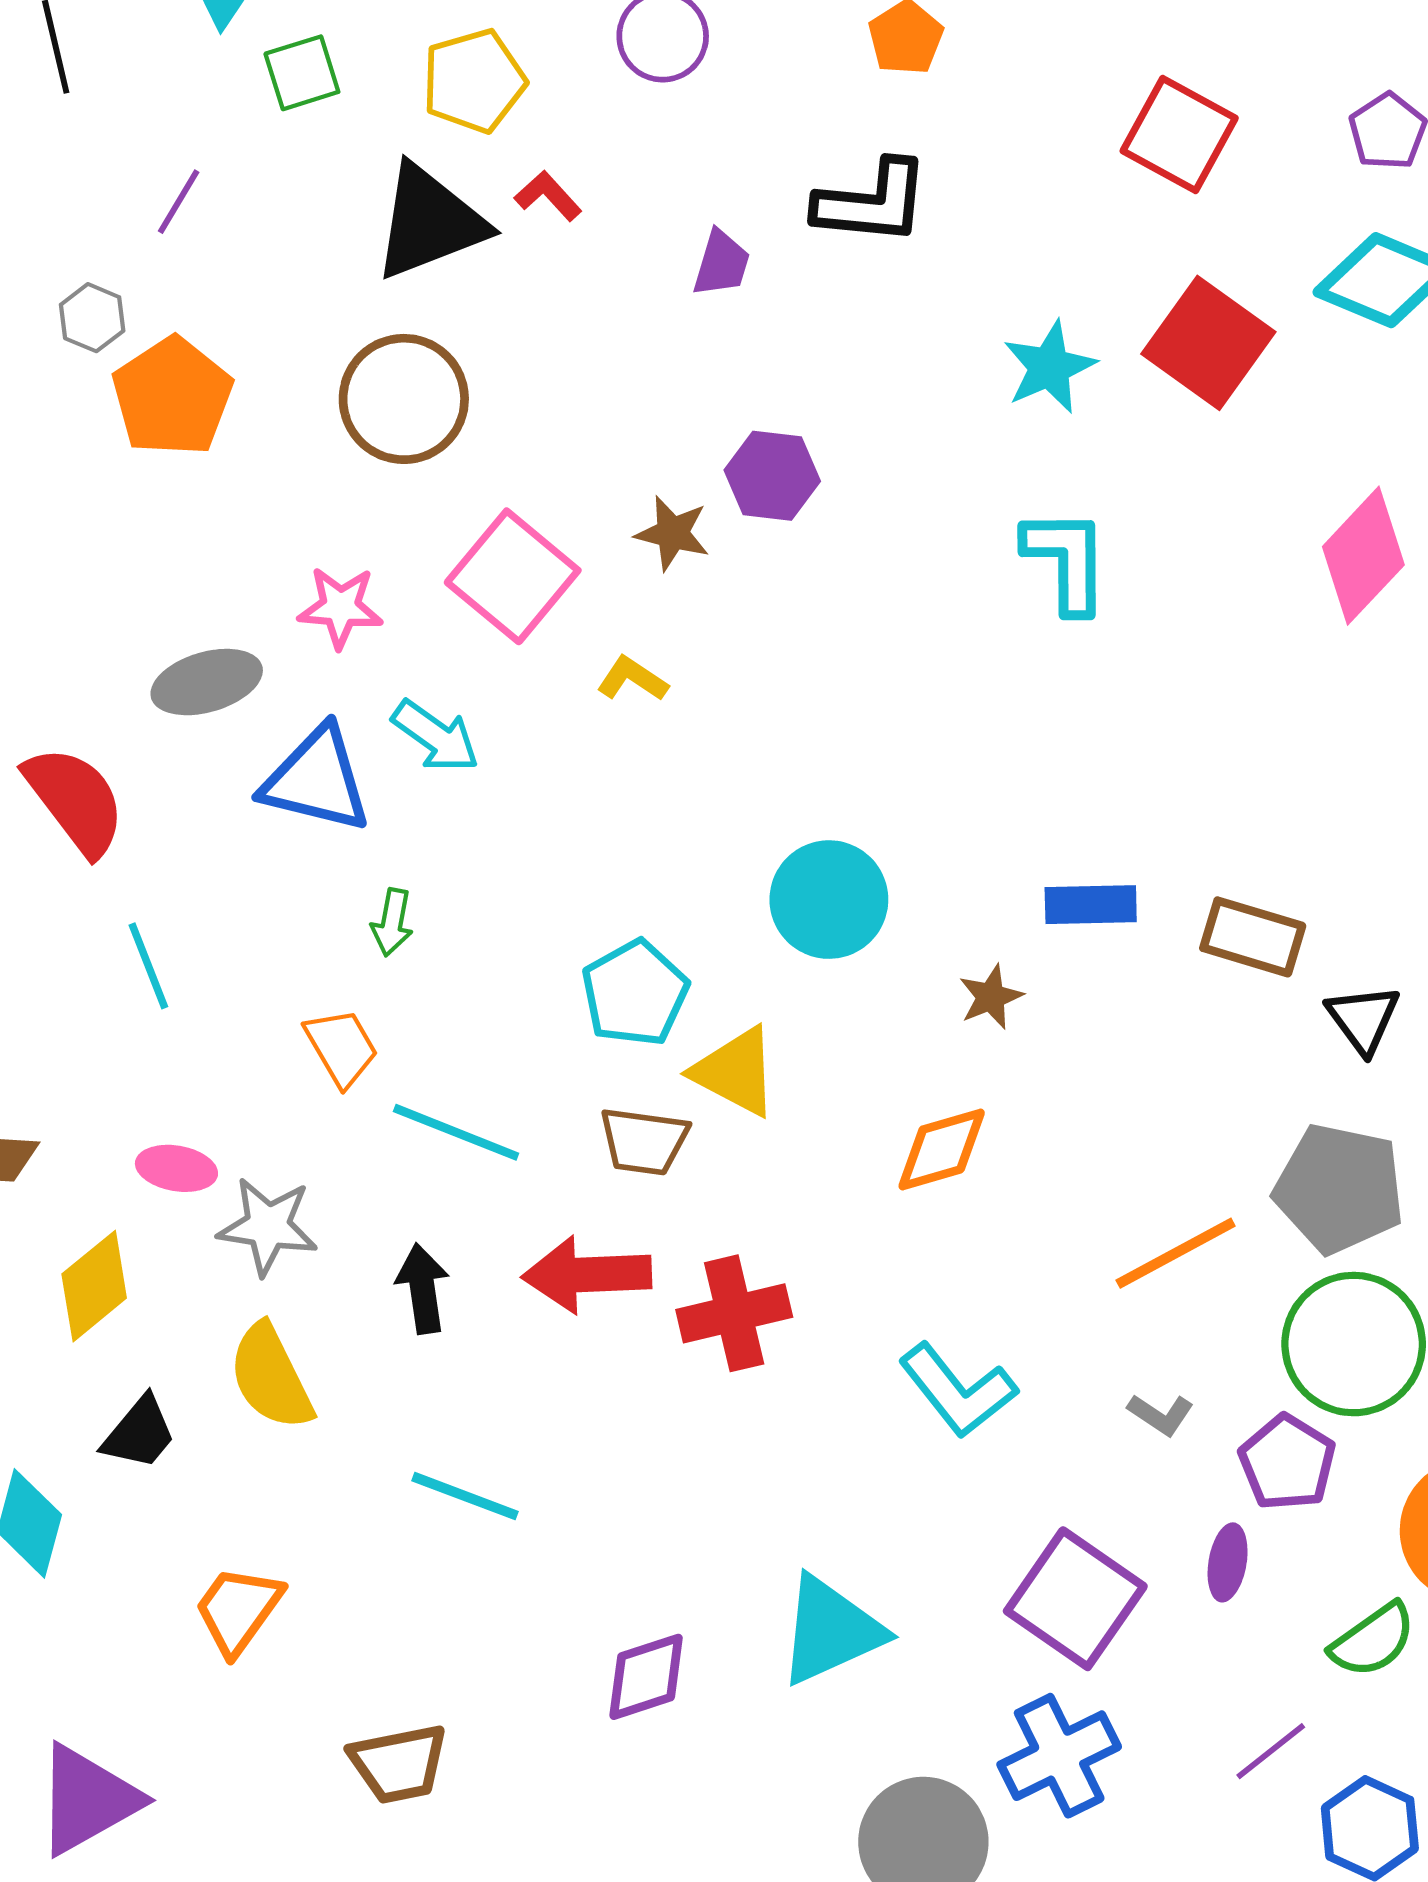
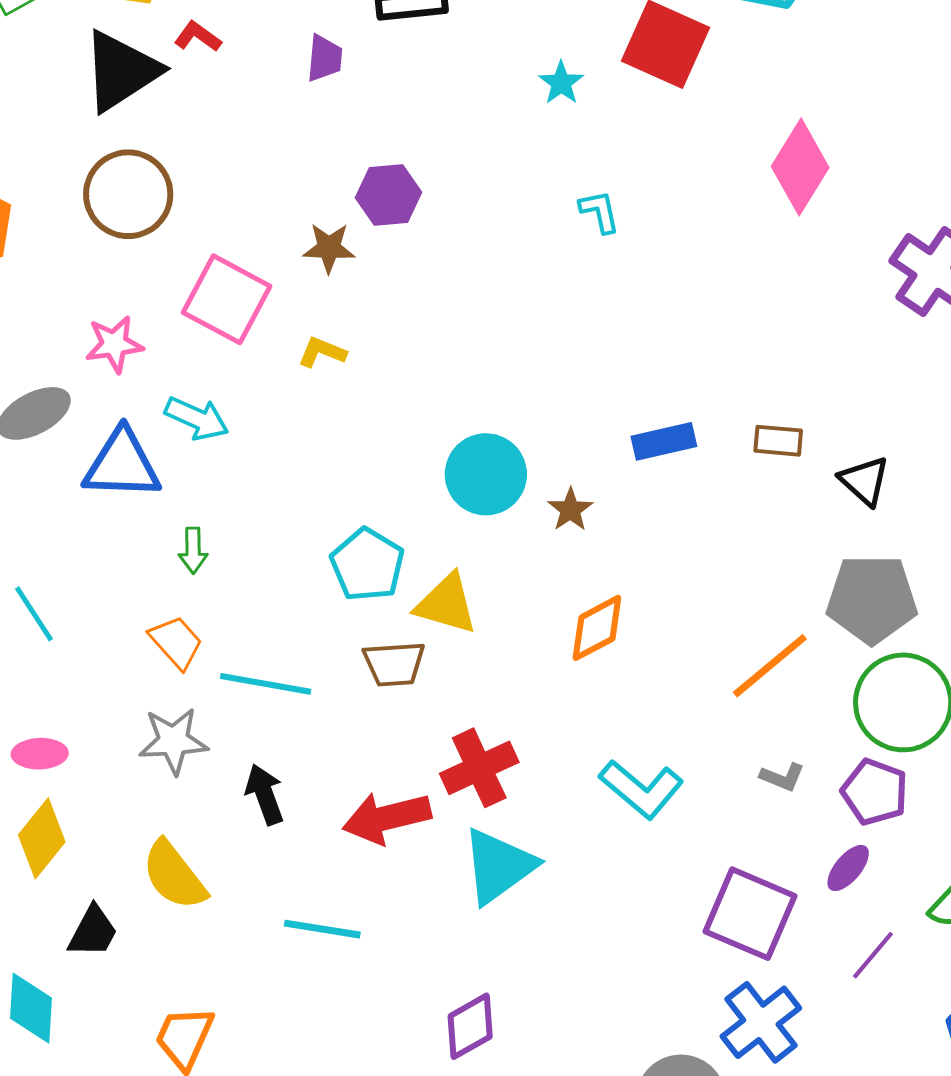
cyan star: (1049, 367) -> (561, 83), size x0.7
cyan L-shape: (1066, 560) -> (600, 212), size x0.6
brown rectangle: (1253, 937) -> (778, 441), size x0.7
brown star: (991, 997) -> (570, 510), moved
pink ellipse: (176, 1168) -> (40, 754), moved
gray star: (268, 1226) -> (173, 741), moved
red arrow: (587, 1275) -> (387, 818), moved
purple ellipse: (1228, 1562) -> (848, 868), turned 42
cyan triangle: (831, 1631) -> (499, 866), moved
purple line: (1271, 1751) -> (873, 955), moved

